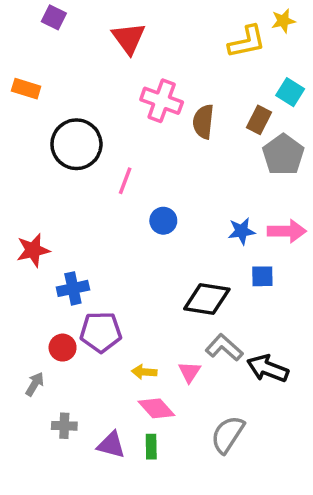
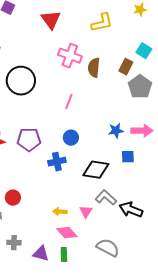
yellow L-shape: (247, 42) -> (102, 23), moved
pink line: (125, 181) -> (69, 102), moved
blue circle: (163, 221) -> (71, 138), moved
blue cross: (73, 288) -> (57, 162), moved
purple pentagon: (101, 332) -> (29, 140), moved
gray semicircle: (228, 434) -> (108, 248), turned 85

